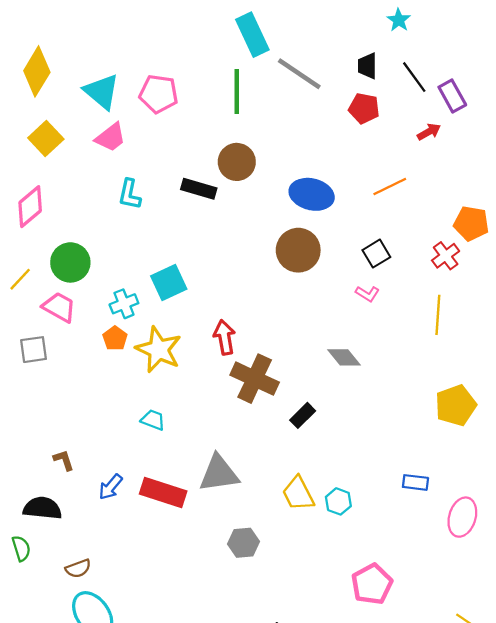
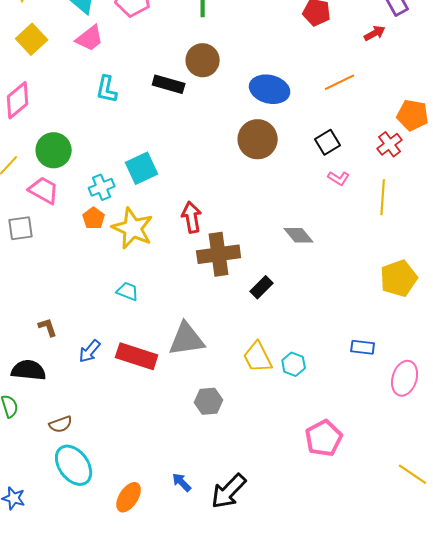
pink L-shape: (367, 294) -> (339, 178), moved
brown cross: (255, 379) -> (219, 254), turned -33

